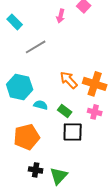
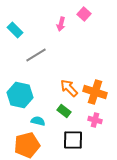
cyan semicircle: (41, 105) -> (38, 121), moved
green rectangle: (65, 111) -> (64, 111), moved

